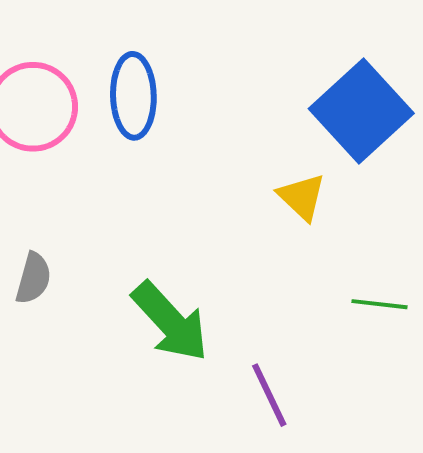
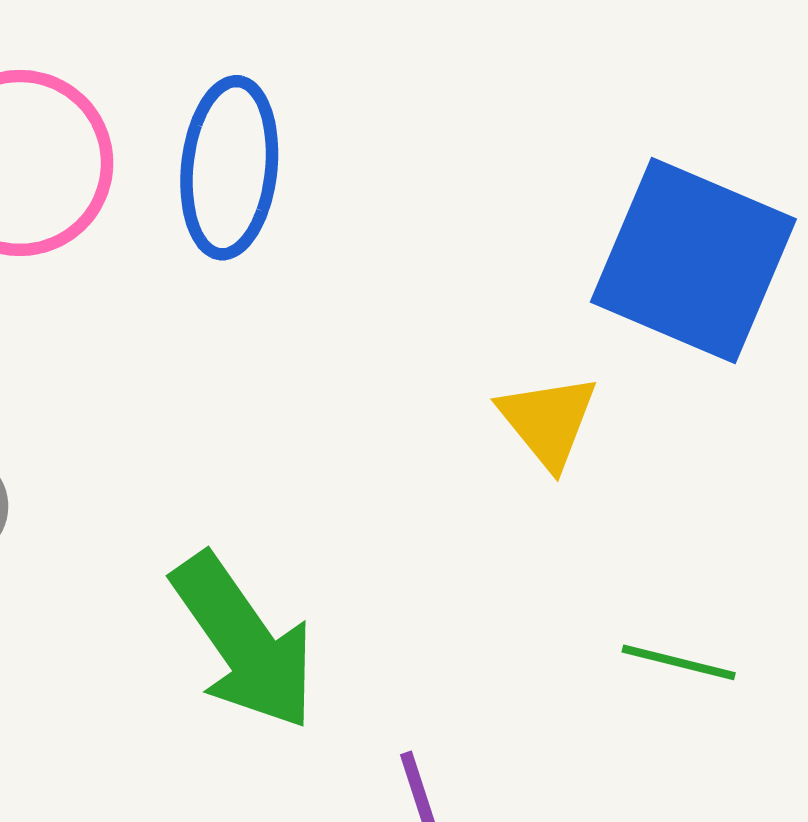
blue square: (361, 111) -> (693, 261), turned -32

